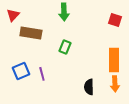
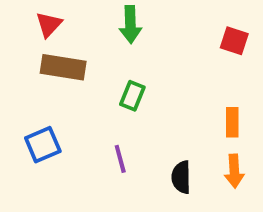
red triangle: (13, 15) -> (49, 24), moved
orange rectangle: (114, 60) -> (232, 122), size x0.6
purple line: (42, 74) -> (120, 159), moved

